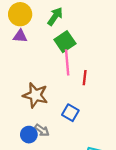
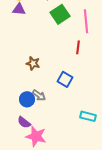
pink line: (67, 62) -> (86, 21), moved
brown star: (35, 95) -> (33, 63), size x0.6

